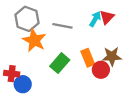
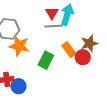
red triangle: (107, 17) -> (52, 13), moved
cyan arrow: (95, 19) -> (67, 15), size x1.5
gray line: (62, 26) -> (53, 26), moved

